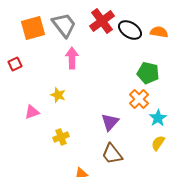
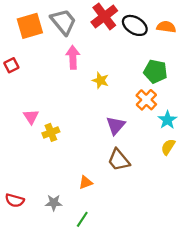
yellow star: (58, 95) -> (100, 80), moved
pink triangle: (32, 112) -> (31, 117), turned -42
yellow cross: (61, 137) -> (51, 132), moved

